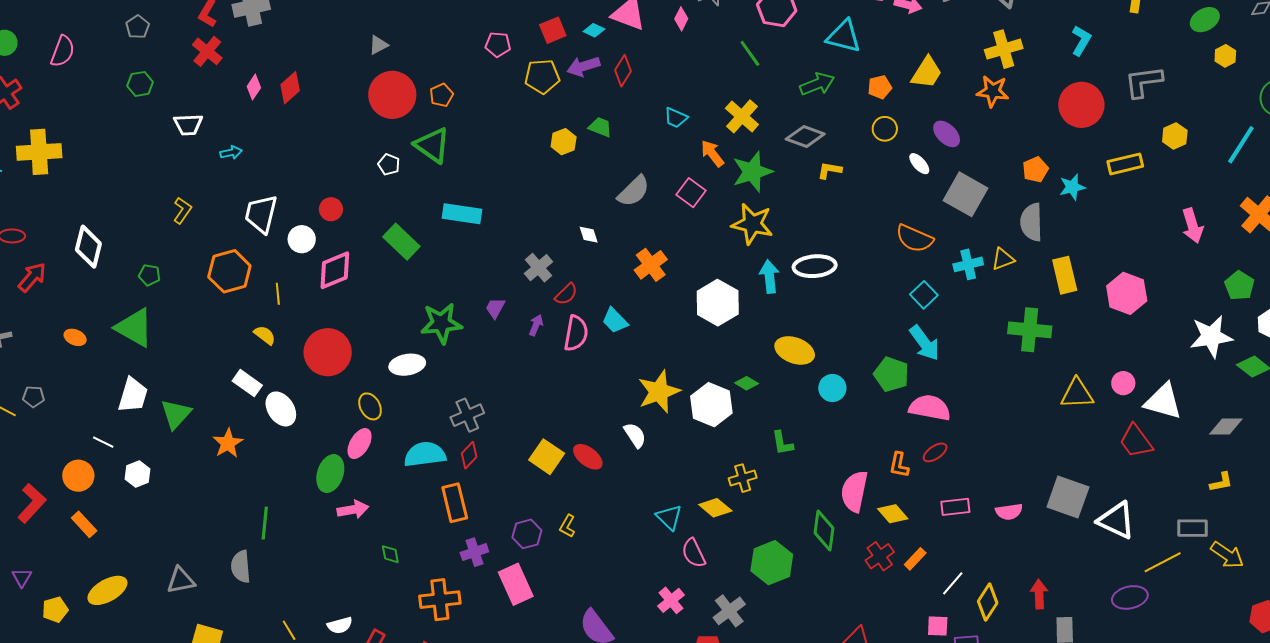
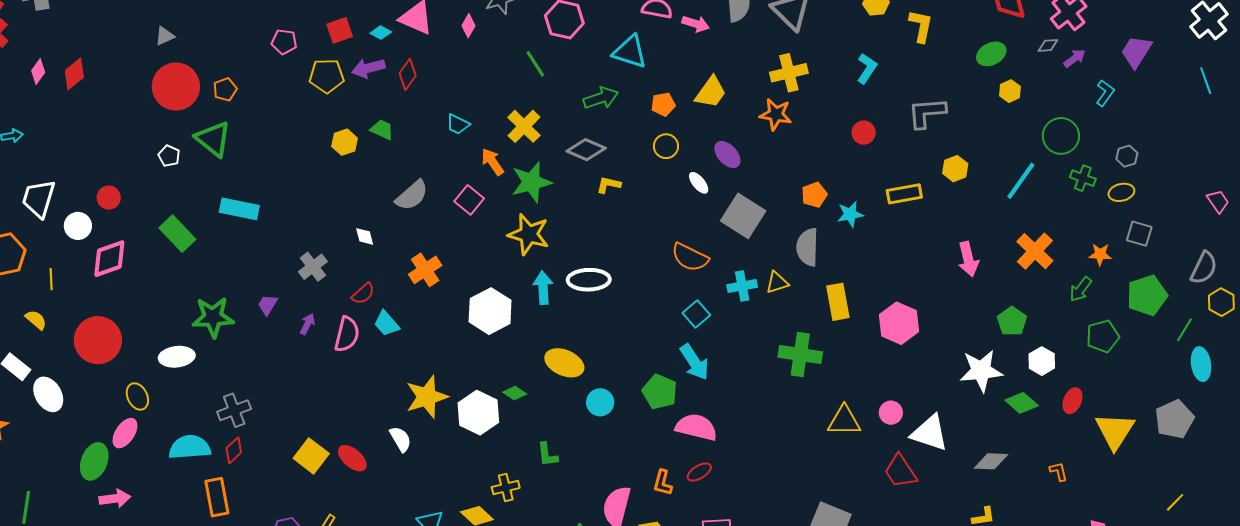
red circle: (1081, 105) -> (864, 133), size x0.5
red semicircle: (566, 294) -> (363, 294), moved

